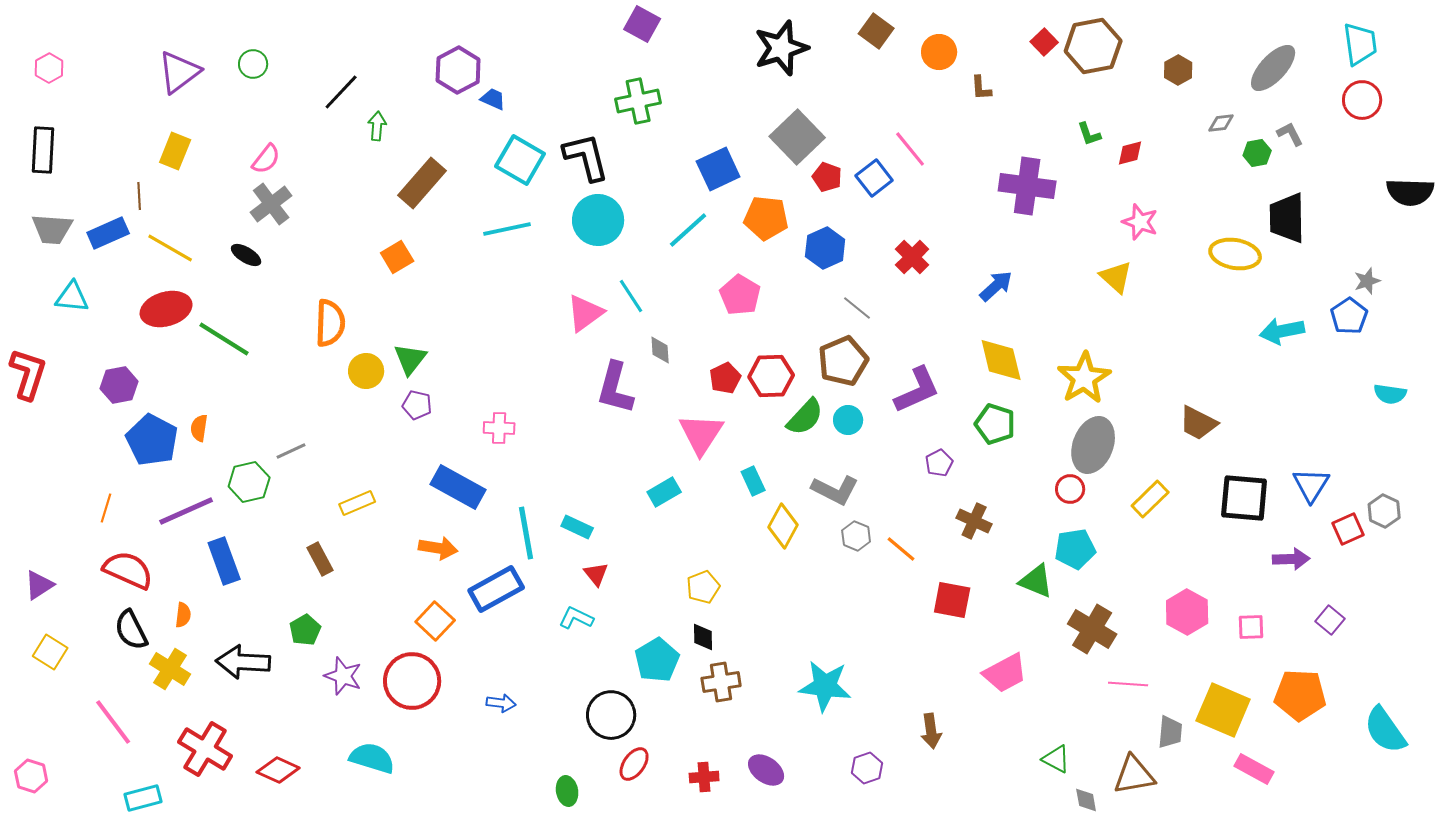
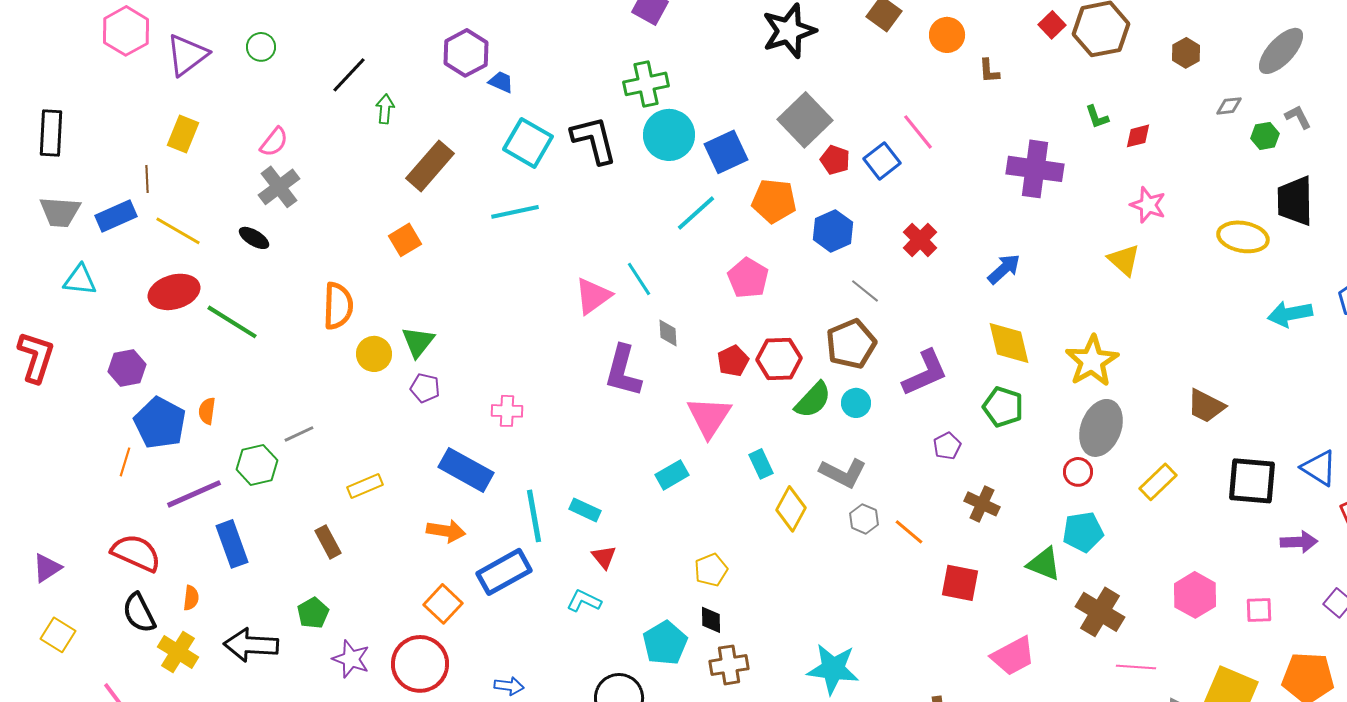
pink hexagon: (49, 68) -> (126, 31), moved, size x1.6
cyan circle: (598, 220) -> (669, 135), moved
blue triangle: (1311, 485) -> (1319, 468), turned -30
orange line: (106, 508) -> (125, 462), moved

